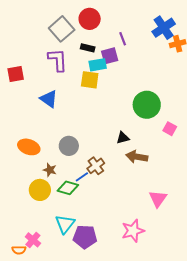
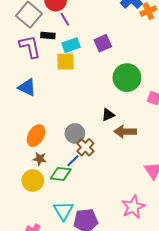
purple line: (123, 39) -> (65, 19), moved
black rectangle: (88, 48) -> (48, 35), moved
purple square: (110, 56) -> (103, 43), moved
gray circle: (69, 146) -> (75, 133), moved
orange ellipse: (29, 147) -> (36, 136), moved, turned -70

